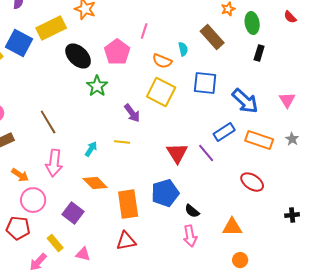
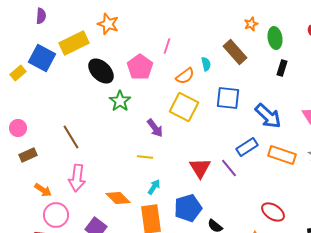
orange semicircle: (162, 61) -> (185, 76), turned -60
cyan arrow: (91, 149) -> (154, 187), moved
red ellipse: (252, 182) -> (273, 212), moved

